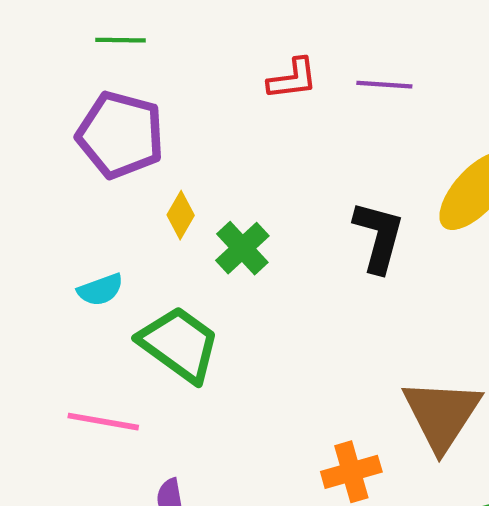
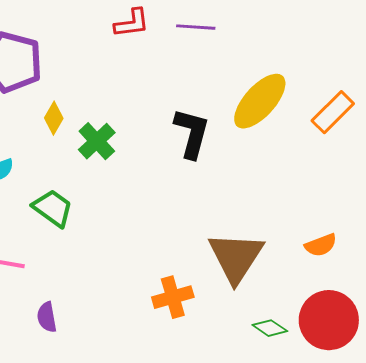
green trapezoid: (179, 344) -> (53, 208), size x0.7

